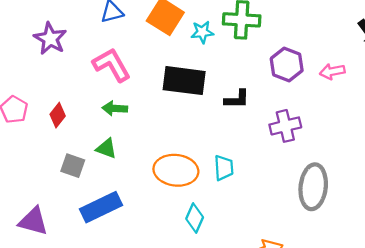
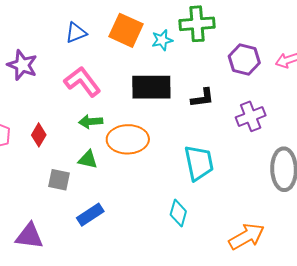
cyan trapezoid: (224, 168) -> (199, 163), size x1.5
orange ellipse: (176, 170) -> (128, 139), moved
blue rectangle: (101, 207) -> (90, 215), size x0.7

